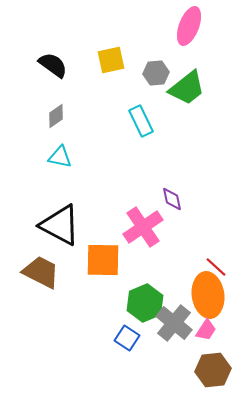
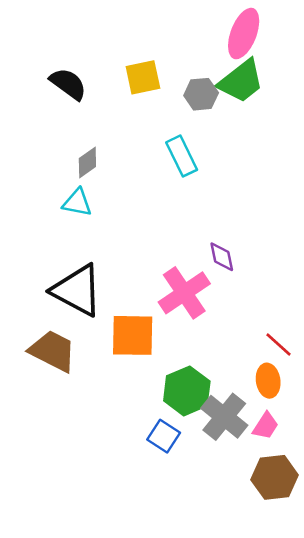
green trapezoid: (187, 88) -> (241, 81), moved
gray diamond: (56, 116) -> (87, 163), moved
orange ellipse: (208, 295) -> (268, 381), size x0.6

